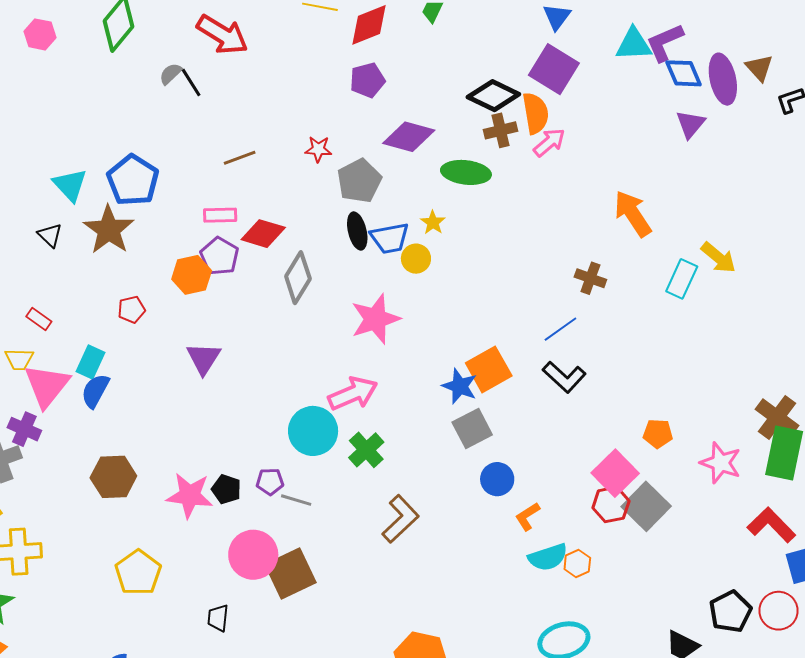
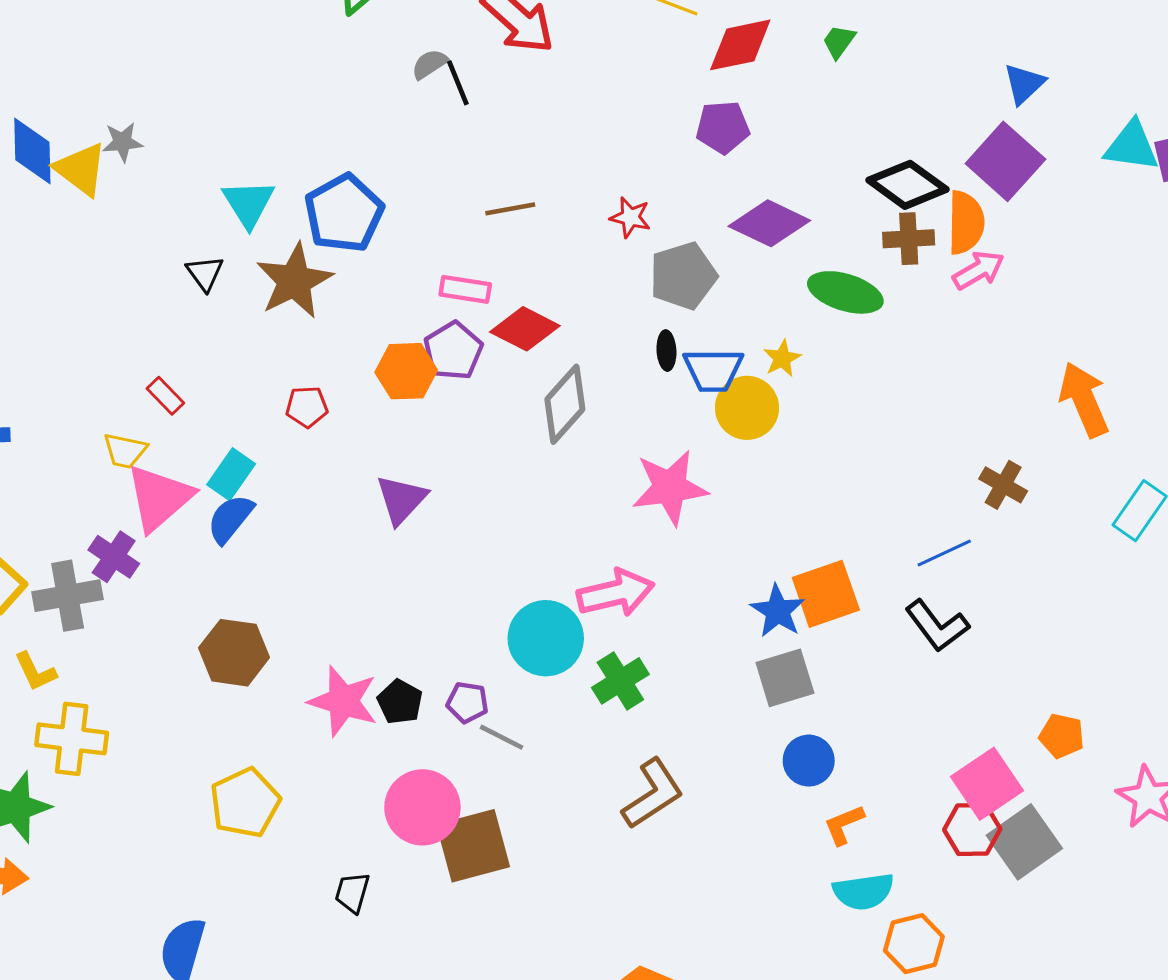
black ellipse: (357, 231) -> (666, 351), size x0.7
yellow circle: (416, 259) -> (747, 408), size x1.4
orange hexagon: (577, 564) -> (914, 944), moved, size x1.4

